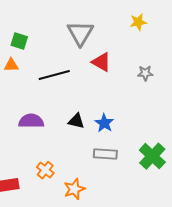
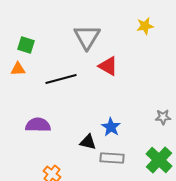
gray star: (145, 73) -> (163, 117), moved
black triangle: (76, 121) -> (88, 142), moved

